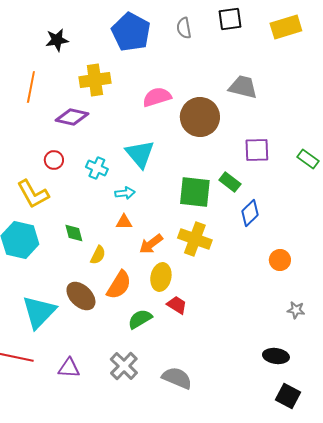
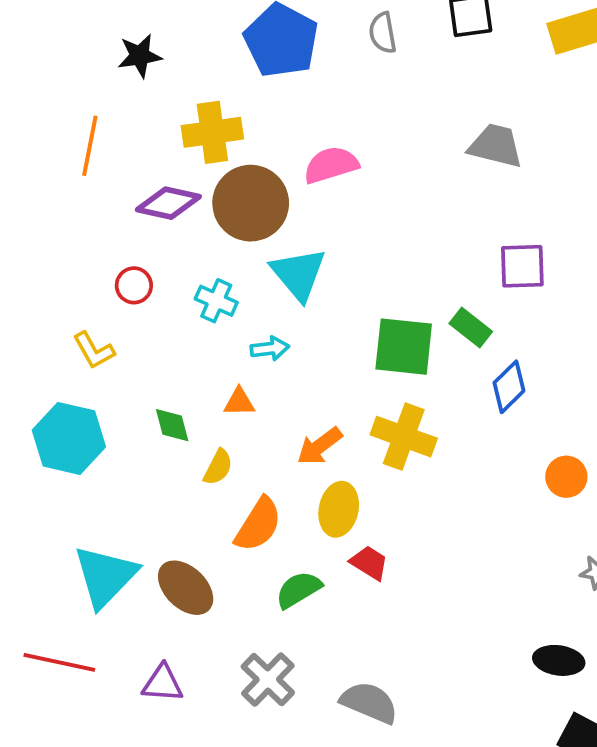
brown circle: (200, 117) -> (251, 203), moved
yellow L-shape: (33, 194) -> (94, 350), size x0.7
orange triangle: (124, 222) -> (239, 402), moved
brown ellipse: (81, 296) -> (186, 588), moved

